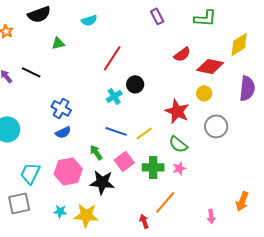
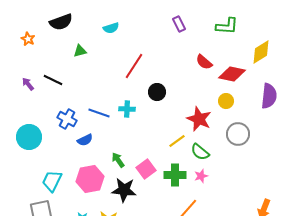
red semicircle: (182, 54) -> (204, 62), turned 78
cyan cross: (114, 96) -> (127, 109), moved, turned 35
blue cross: (61, 108) -> (67, 119), moved
blue line: (116, 131) -> (99, 113), moved
yellow line: (144, 133) -> (177, 141), moved

